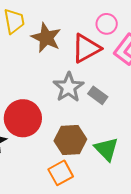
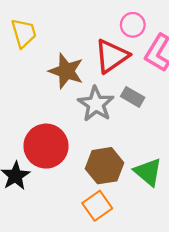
brown star: (46, 38) -> (66, 71), moved
gray rectangle: (98, 95) -> (133, 97), moved

